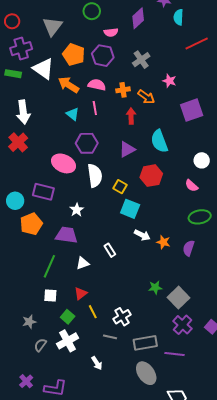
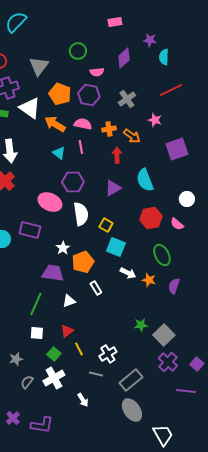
red line: (197, 43) -> (171, 90), moved
red hexagon: (151, 176) -> (151, 218), moved
green ellipse: (200, 217) -> (162, 255), moved, turned 75
orange pentagon: (31, 224) -> (83, 262), moved
gray rectangle: (145, 343) -> (131, 380), turned -30
purple line: (174, 354) -> (186, 391), moved

